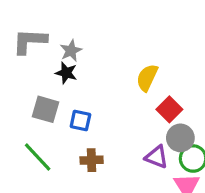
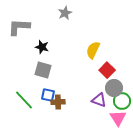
gray star: (71, 51) -> (65, 13), moved
gray square: (46, 109) -> (43, 70), moved
blue square: (80, 120) -> (48, 95), moved

